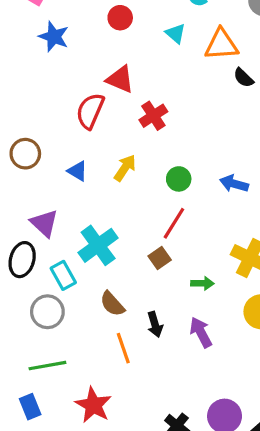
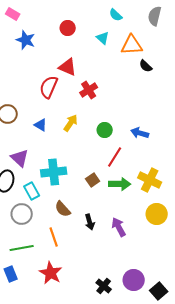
red line: (174, 223) -> (115, 157), moved
cyan cross: (98, 245) -> (54, 172), turned 30
green arrow: (202, 283) -> (120, 184), moved, size x1.5
orange line: (123, 348) -> (54, 237), moved

